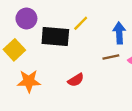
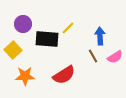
brown line: (111, 57) -> (93, 56), turned 72
red semicircle: (76, 80) -> (64, 75), size x1.6

